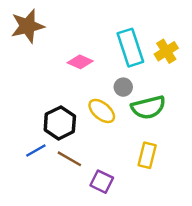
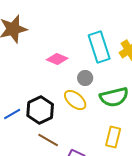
gray circle: (123, 87) -> (85, 78), moved
blue line: (36, 150) -> (12, 114), moved

